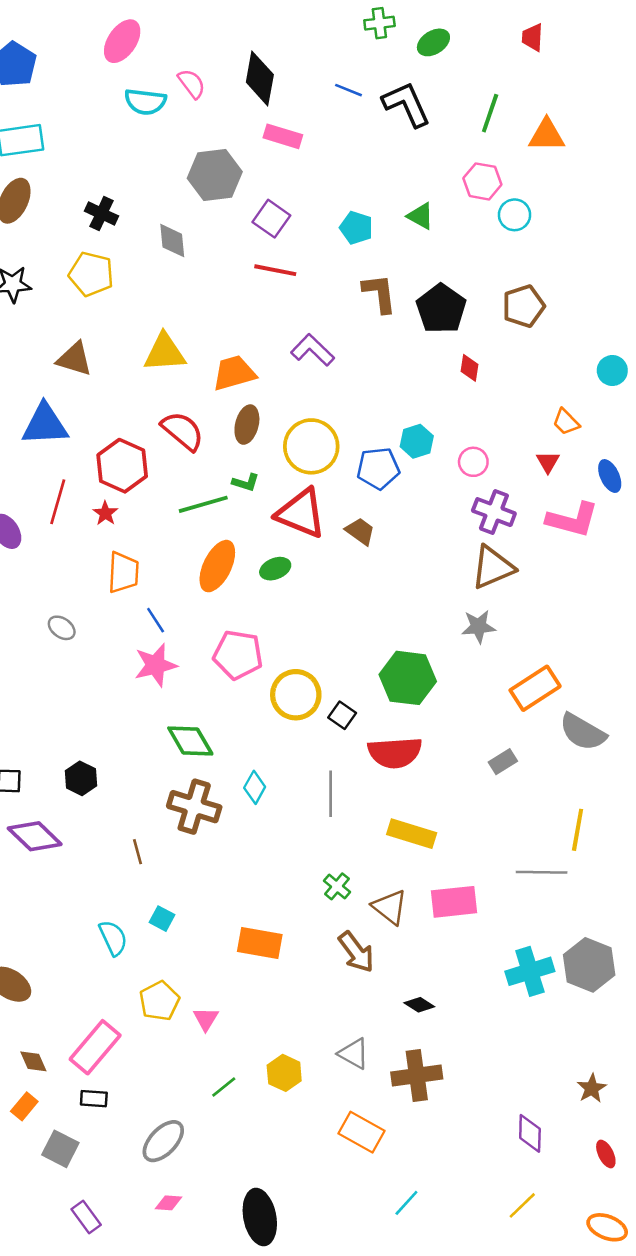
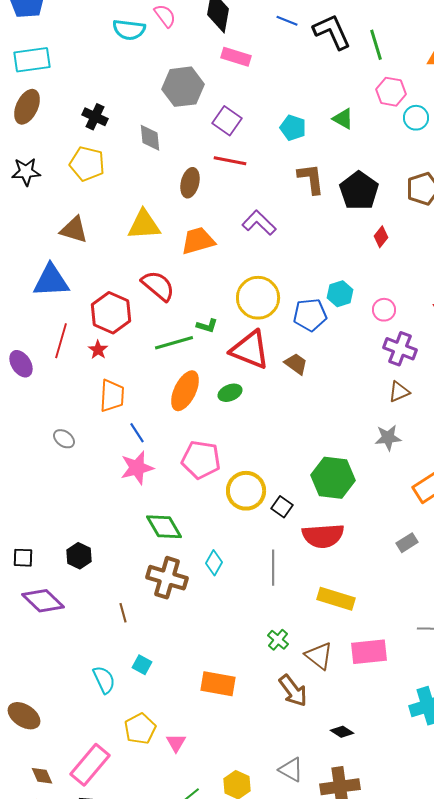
green line: (490, 113) -> (376, 45), moved, turned -36
red diamond: (469, 368) -> (381, 237), turned 30
brown ellipse: (247, 425) -> (190, 183), moved
brown triangle: (493, 567) -> (399, 392), size x0.6

